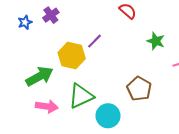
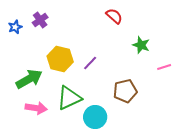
purple line: (94, 41) -> (90, 63), moved
brown pentagon: (139, 89) -> (125, 91), turned 30

